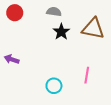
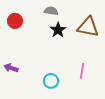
red circle: (15, 13) -> (15, 21), moved
purple arrow: (12, 59) -> (11, 68), moved

